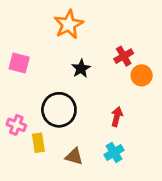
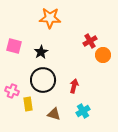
orange star: (69, 24) -> (50, 18), turned 30
black star: (81, 68) -> (41, 52), moved
red arrow: (117, 117) -> (74, 86), moved

